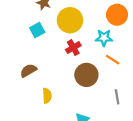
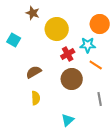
cyan square: (37, 30) -> (14, 40), moved, turned -32
red cross: (73, 48) -> (68, 54), moved
brown semicircle: (28, 71) -> (34, 72), moved

